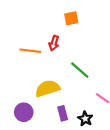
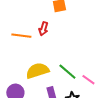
green line: (80, 70) -> (67, 72), moved

